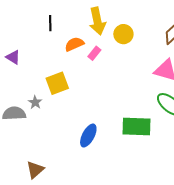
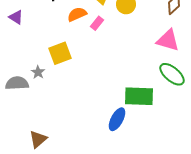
purple triangle: (13, 57) -> (16, 17), moved
blue ellipse: (88, 135) -> (117, 119), moved

